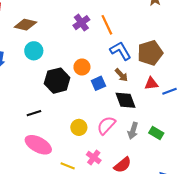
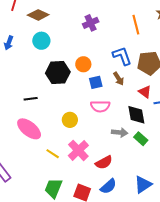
orange line: (107, 25) -> (136, 25), moved
red triangle: (151, 83) -> (145, 92), turned 32
black diamond: (125, 100) -> (136, 115), moved
pink semicircle: (106, 125) -> (100, 106), moved, turned -144
gray arrow: (133, 131) -> (120, 132), turned -112
pink cross: (94, 158) -> (78, 150), size x1.5

